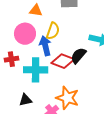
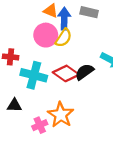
pink circle: (25, 34) -> (46, 35), moved
blue arrow: (45, 46) -> (64, 19), moved

